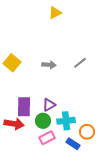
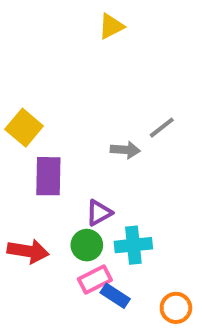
gray arrow: (49, 65) -> (125, 150), moved
purple rectangle: (24, 107) -> (48, 176), moved
orange circle: (87, 132) -> (176, 308), moved
blue rectangle: (73, 144) -> (115, 296), moved

